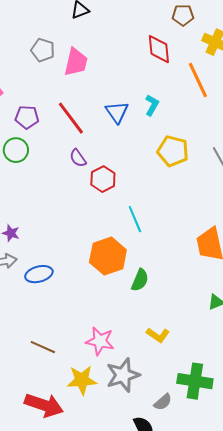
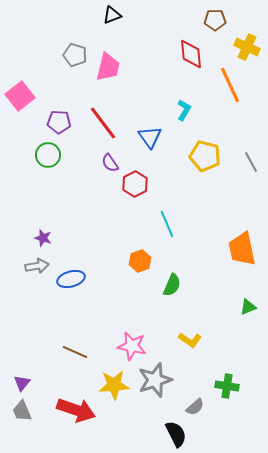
blue triangle: (117, 112) -> (150, 137), moved
orange hexagon: (108, 256) -> (140, 261), size x0.6
green cross: (195, 381) -> (227, 386), size x0.7

